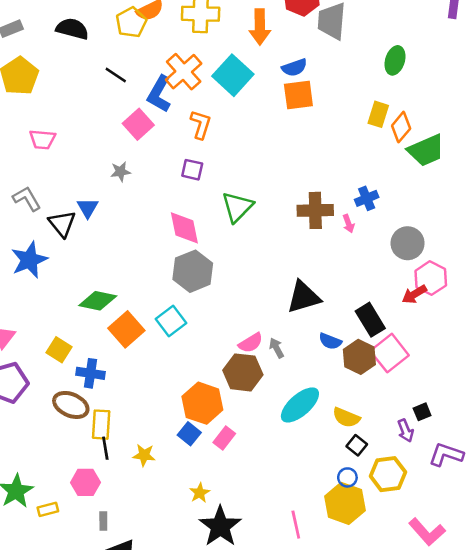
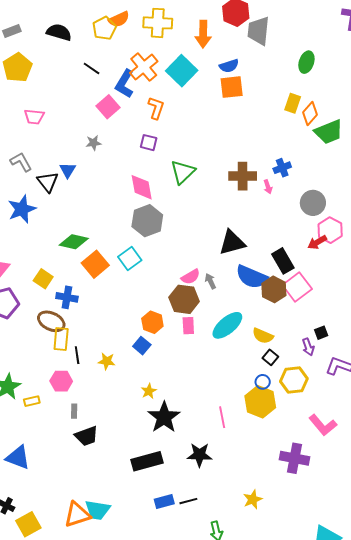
blue semicircle: (330, 341) -> (252, 277), size x1.8
orange hexagon: (202, 403) -> (152, 322), size x0.7
yellow rectangle: (101, 425) -> (61, 339), moved
pink rectangle: (224, 438) -> (188, 326), moved, turned -42

